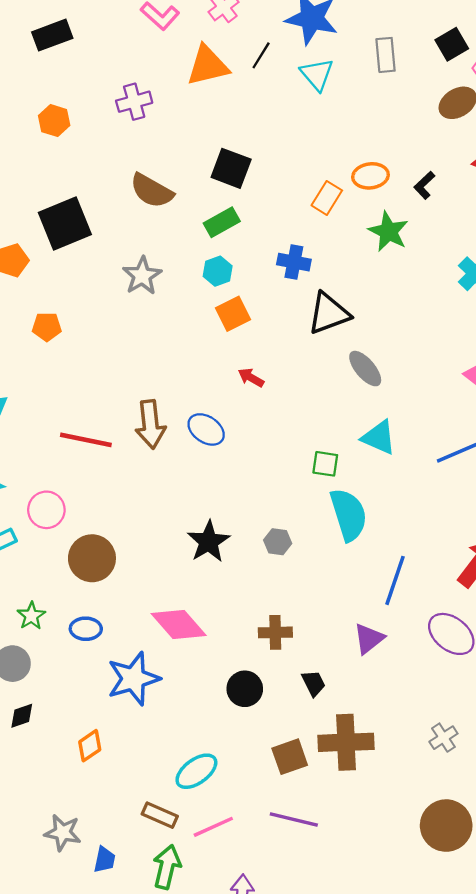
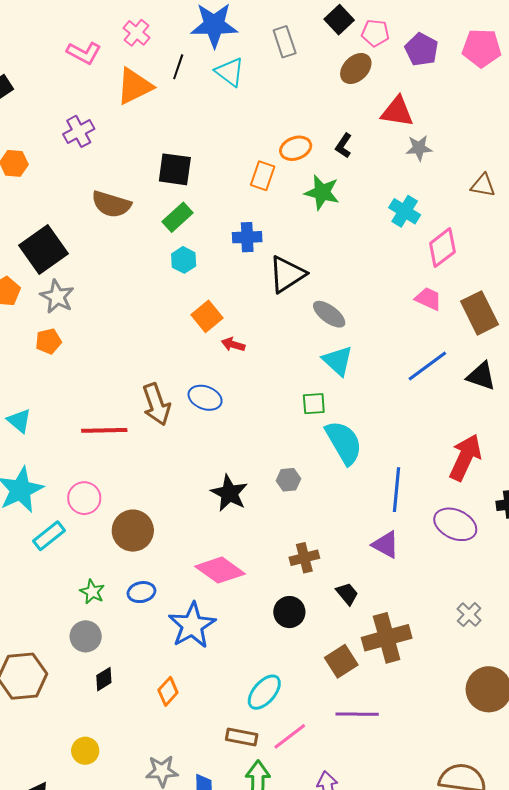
gray star: (142, 276) -> (57, 297), moved
orange square: (233, 314) -> (207, 316), moved
cyan triangle: (379, 437) -> (338, 361), moved, turned 32
purple triangle: (369, 639) -> (386, 545), turned -40

